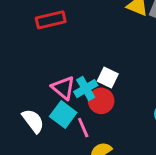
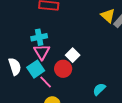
cyan cross: (86, 89) -> (39, 37), moved
pink line: (83, 128) -> (46, 82), turned -40

